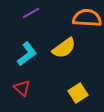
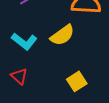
cyan L-shape: (27, 54) -> (24, 41), turned 75

